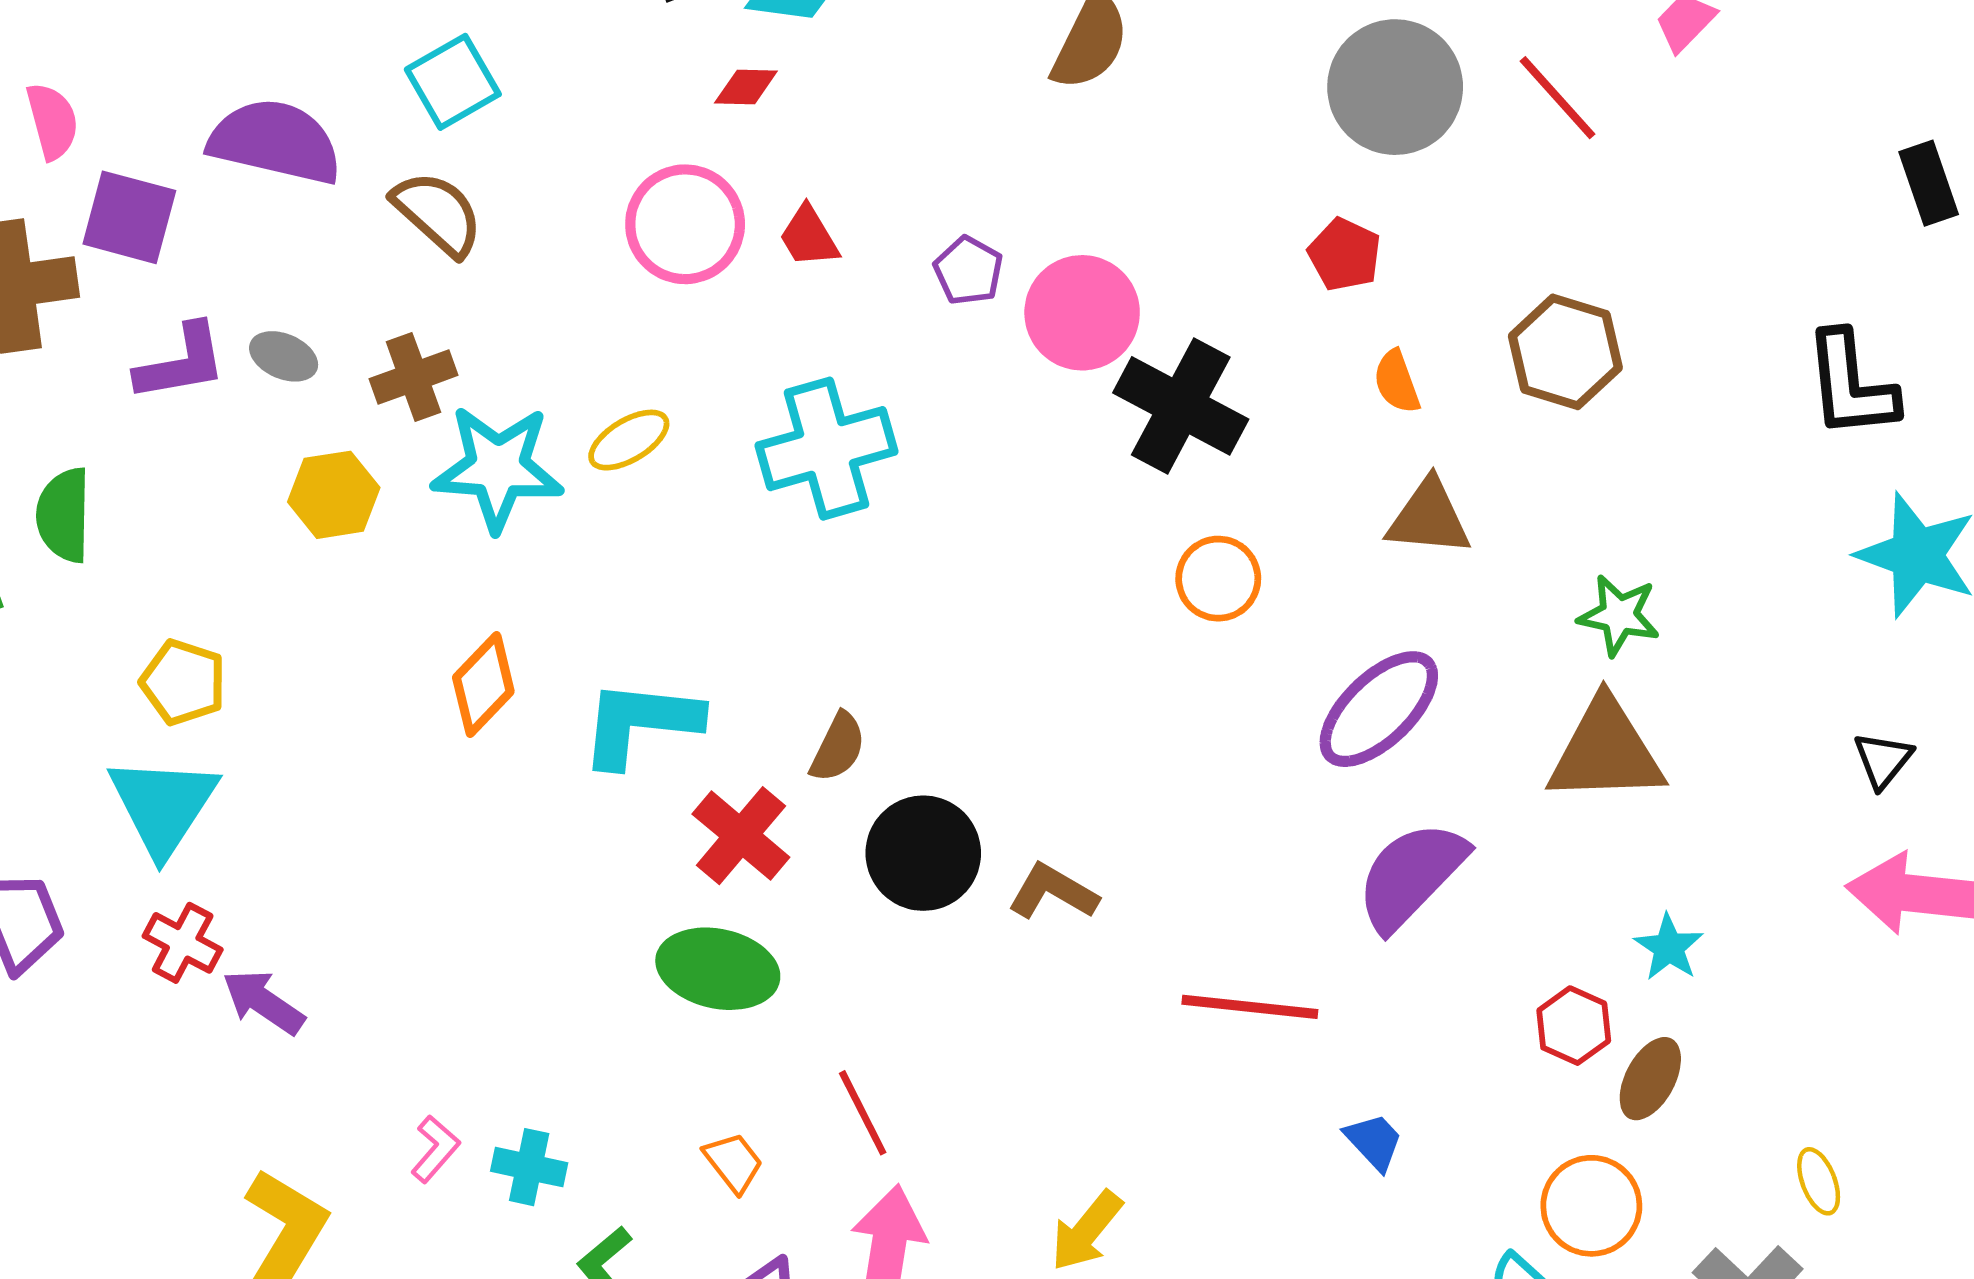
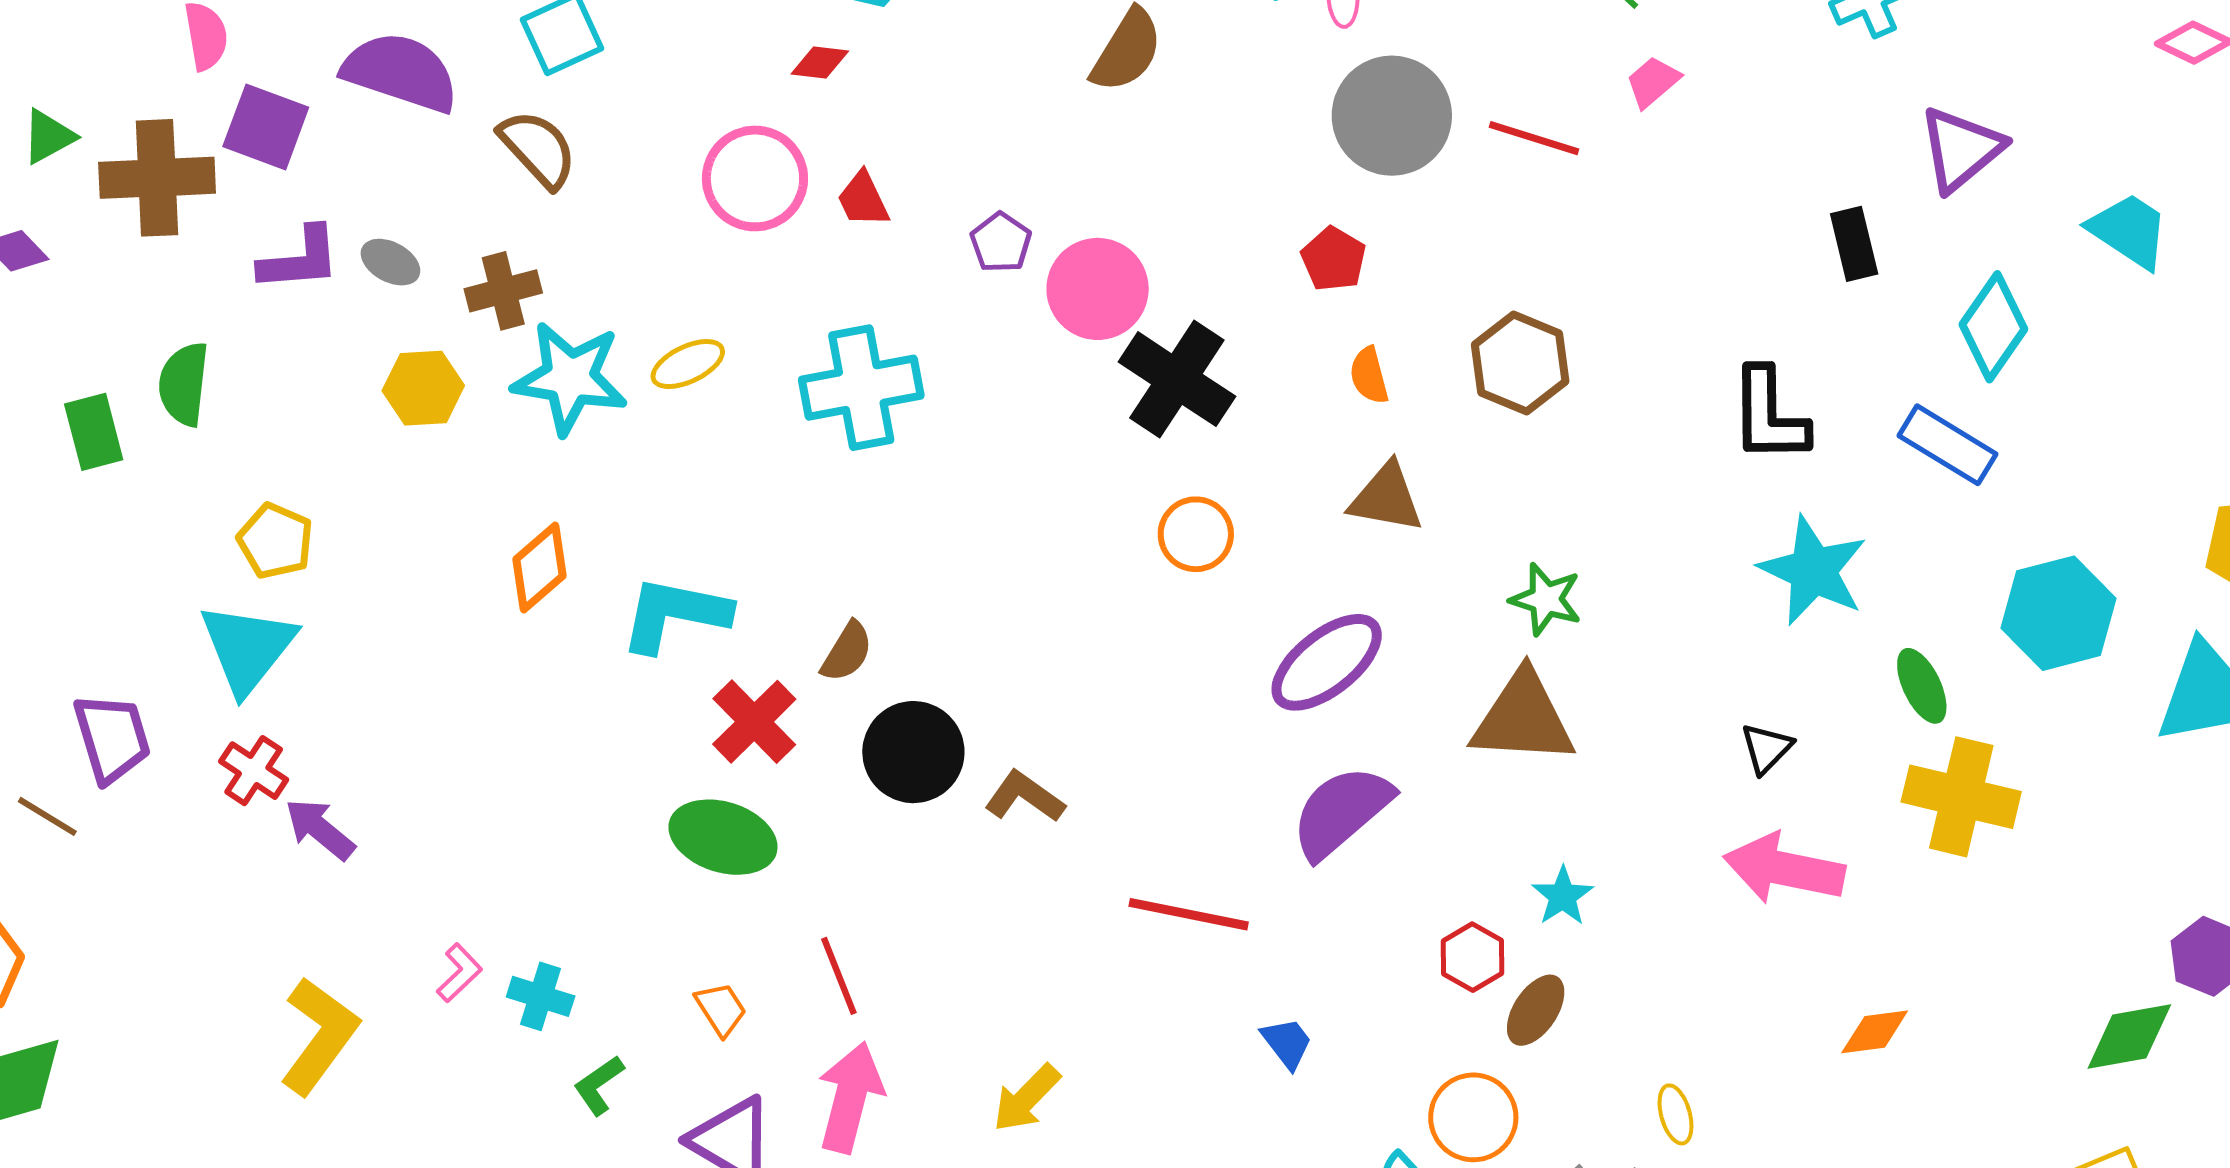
red line: (1558, 98) -> (1534, 138), turned -36

